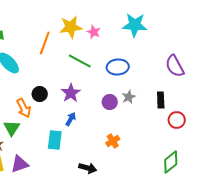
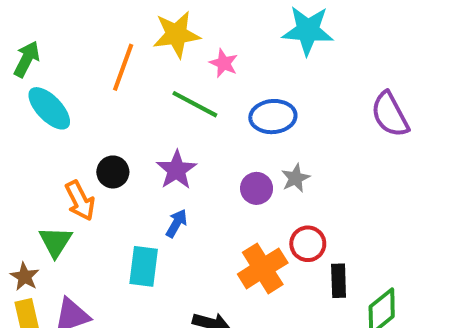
pink star: (94, 32) -> (224, 63), moved
black rectangle: (161, 100) -> (339, 281), moved
red circle: (177, 120) -> (308, 244), moved
orange cross: (113, 141) -> (263, 268), size x1.6

